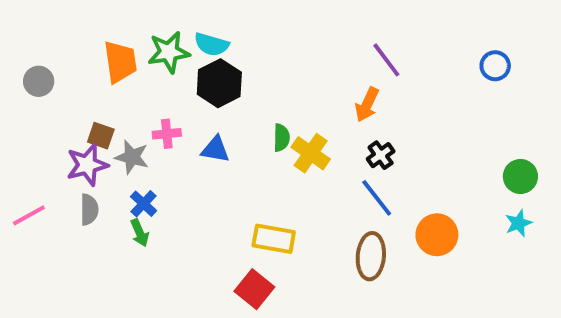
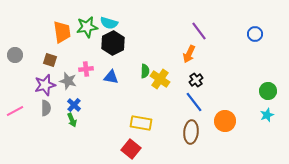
gray circle: (39, 81) -> (15, 55), moved
brown square: (101, 136) -> (50, 60), moved

